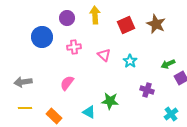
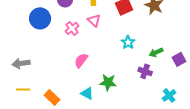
pink cross: (74, 47) -> (72, 28), turned -32
pink triangle: (104, 55) -> (94, 20), moved
green arrow: (168, 64) -> (156, 52), moved
pink semicircle: (67, 83) -> (81, 60), moved

